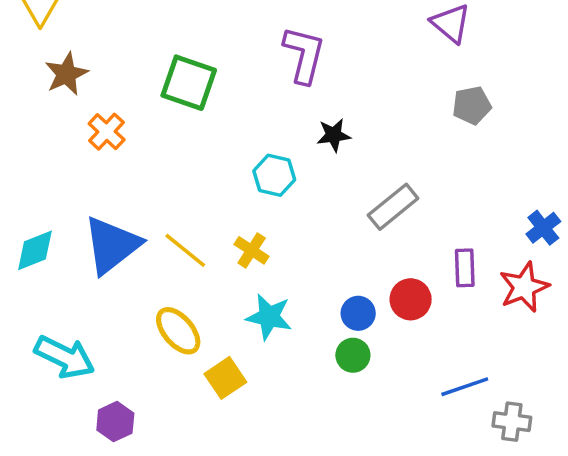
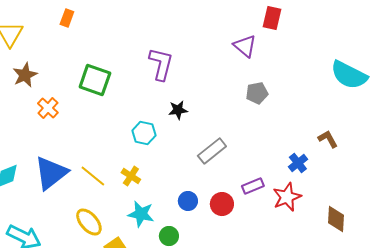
purple rectangle: (465, 268) -> (253, 186), turned 70
blue circle: (358, 313) -> (188, 201), moved
green circle: (353, 355) -> (169, 236), moved

